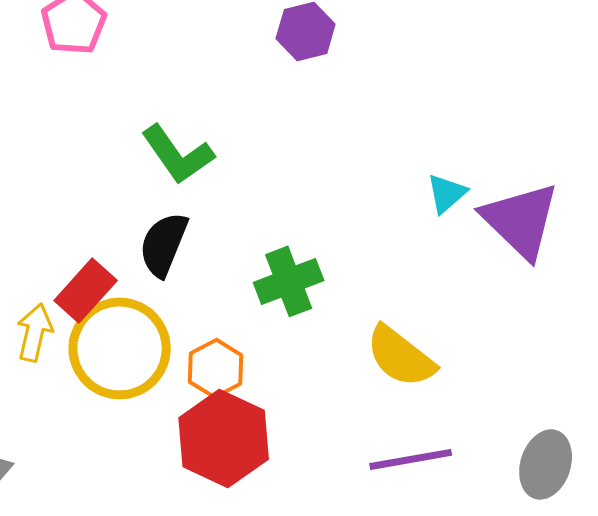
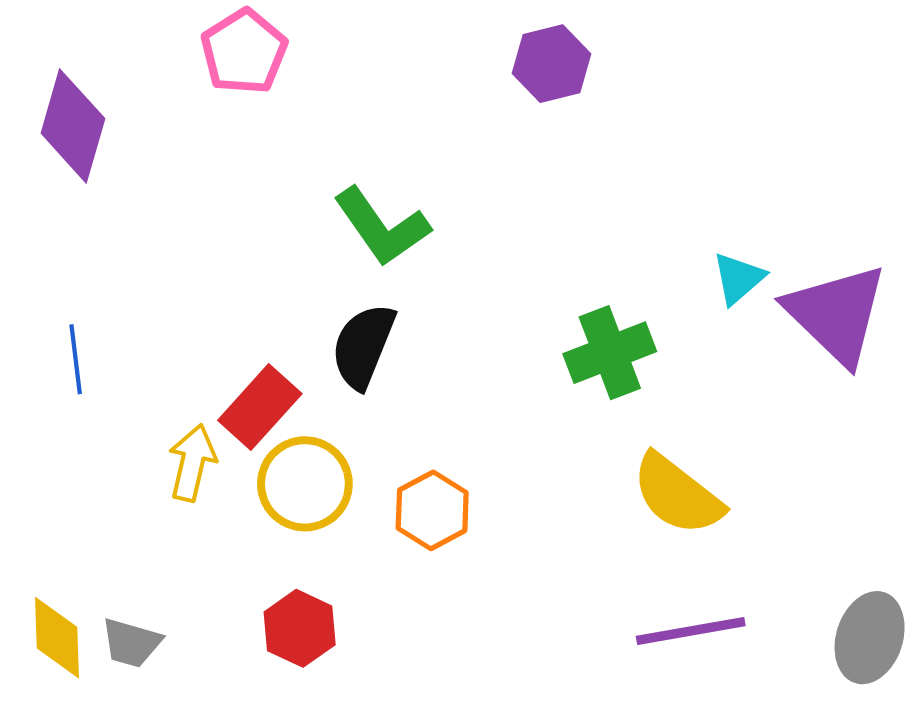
green cross: (289, 281) -> (610, 353), moved
yellow circle: (120, 348) -> (305, 484), size x0.7
red hexagon: (224, 438) -> (300, 628), moved, size x0.6

